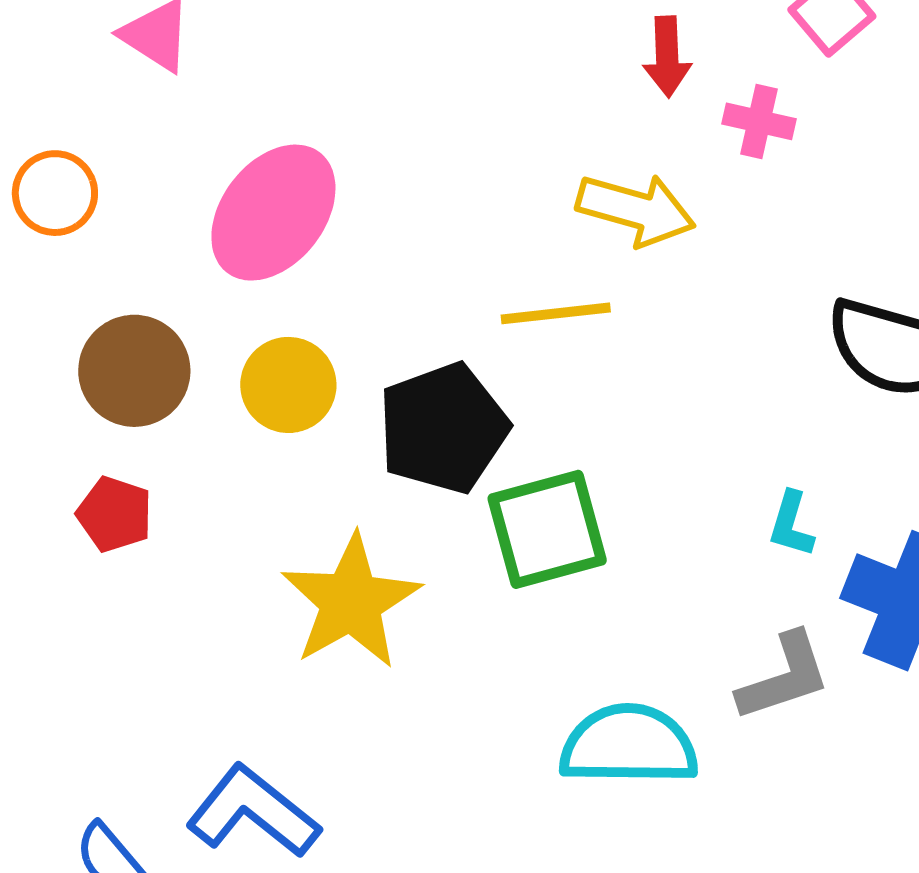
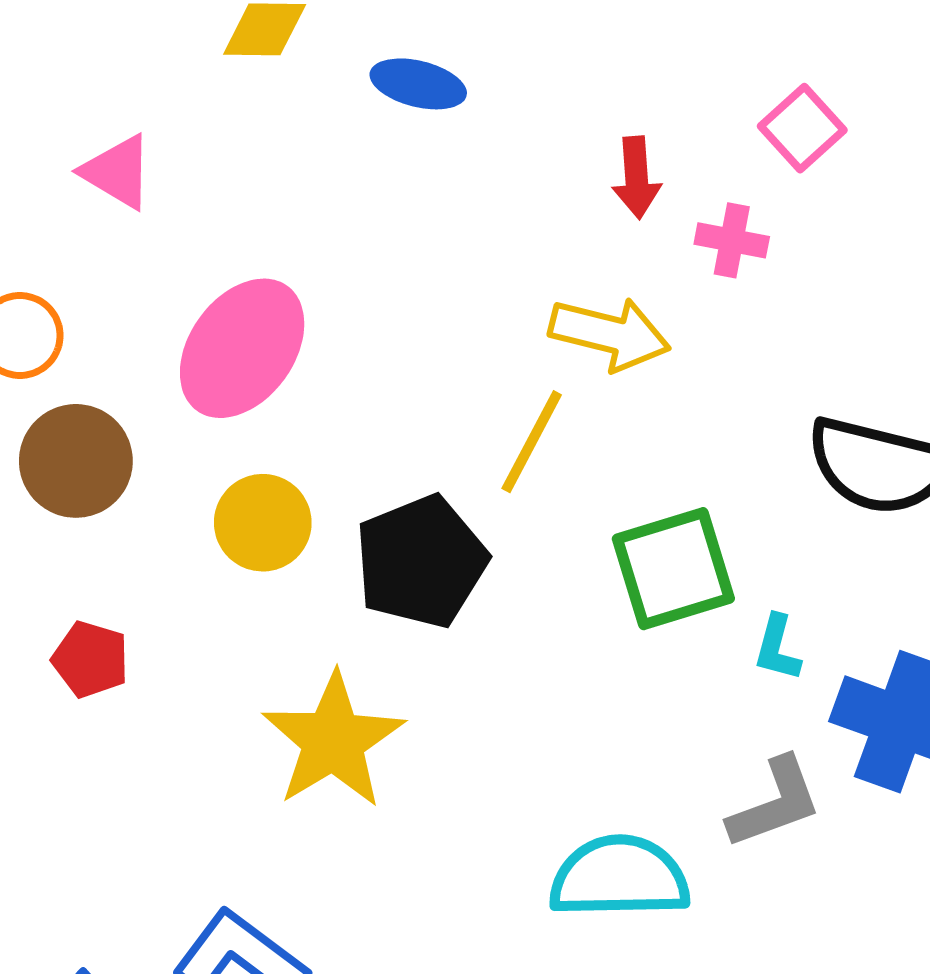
yellow line: (556, 313) -> (532, 442), turned -54
brown circle: (134, 371) -> (76, 461), moved
green square: (547, 529) -> (673, 569), moved

